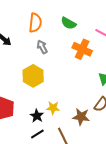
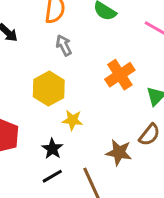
orange cross: (82, 49) -> (120, 75), moved, turned 30
yellow star: (53, 108) -> (72, 120), moved

